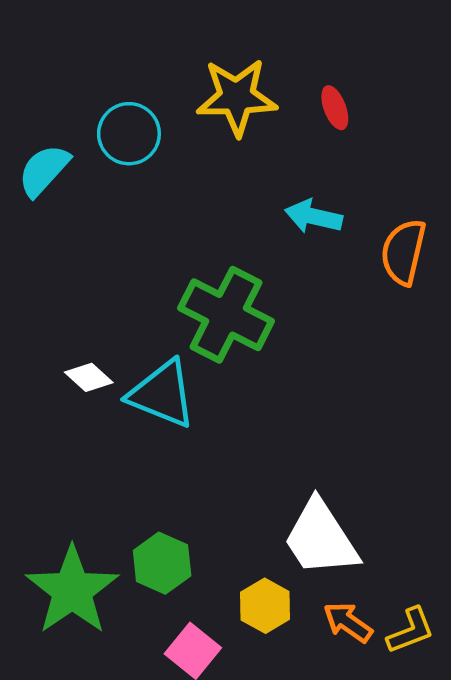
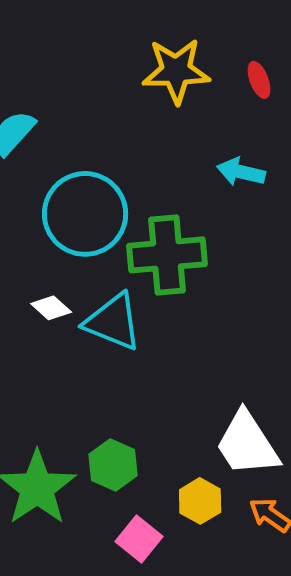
cyan circle: (129, 134) -> (85, 214), moved, size x1.6
green cross: (226, 315) -> (167, 255), turned -32

